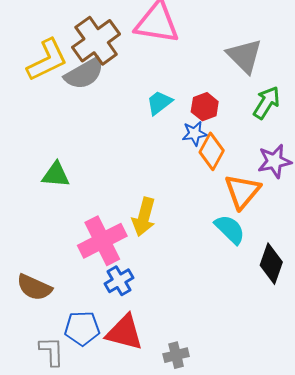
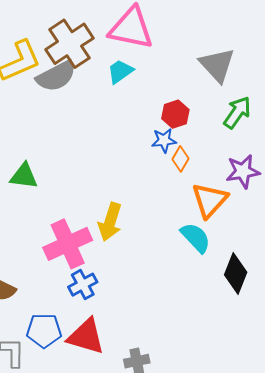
cyan trapezoid: (159, 103) -> (120, 71), moved
orange diamond: (212, 151) -> (180, 159), size x0.7

